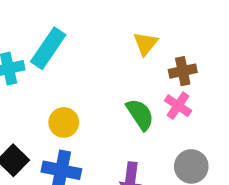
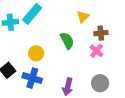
green semicircle: (140, 114) -> (67, 41), moved

